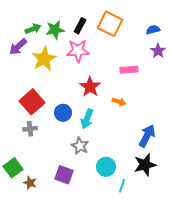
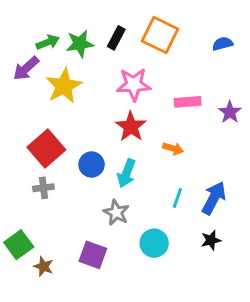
pink star: (78, 51) -> (134, 84), moved
purple star: (158, 51) -> (230, 112), moved
black star: (145, 165) -> (211, 240), size x0.6
cyan line: (122, 186) -> (177, 198), moved

